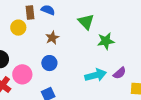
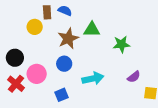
green triangle: (86, 22) -> (92, 30), moved, turned -48
brown star: (52, 38) -> (68, 39), size x1.5
cyan arrow: (96, 75) -> (93, 79), moved

